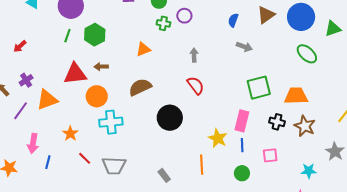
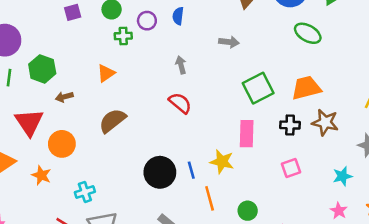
blue semicircle: (233, 20) -> (178, 16), moved
gray arrow: (194, 55) -> (181, 65), moved
brown arrow: (101, 67) -> (64, 97), moved
red triangle: (75, 74) -> (29, 122), turned -45
black circle: (170, 118) -> (160, 172), moved
cyan cross: (111, 122) -> (85, 192), moved, size x0.7
orange star: (70, 134) -> (41, 175), moved
blue line: (242, 145) -> (191, 170), moved
green circle: (242, 173) -> (248, 211), moved

